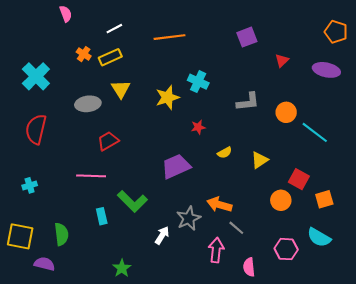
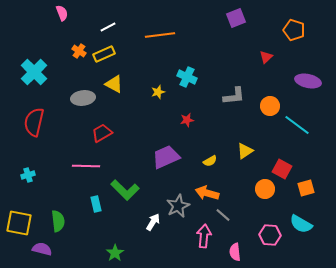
orange pentagon: (336, 32) -> (294, 30), moved
purple square: (247, 37) -> (236, 18), moved
purple ellipse: (326, 70) -> (308, 81), moved
yellow triangle: (121, 89) -> (114, 84), turned -30
yellow star: (167, 97) -> (158, 92), size x0.6
yellow semicircle: (225, 153) -> (210, 161), moved

